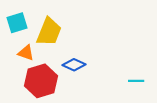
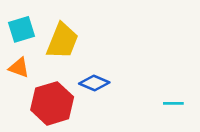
orange triangle: (26, 53) -> (19, 68), moved

